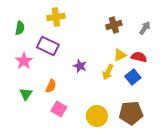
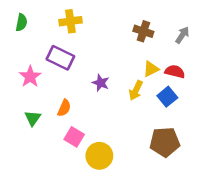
brown cross: (114, 25) -> (143, 31), turned 35
green semicircle: (20, 28) -> (21, 22), moved
yellow circle: (97, 116) -> (99, 156), moved

